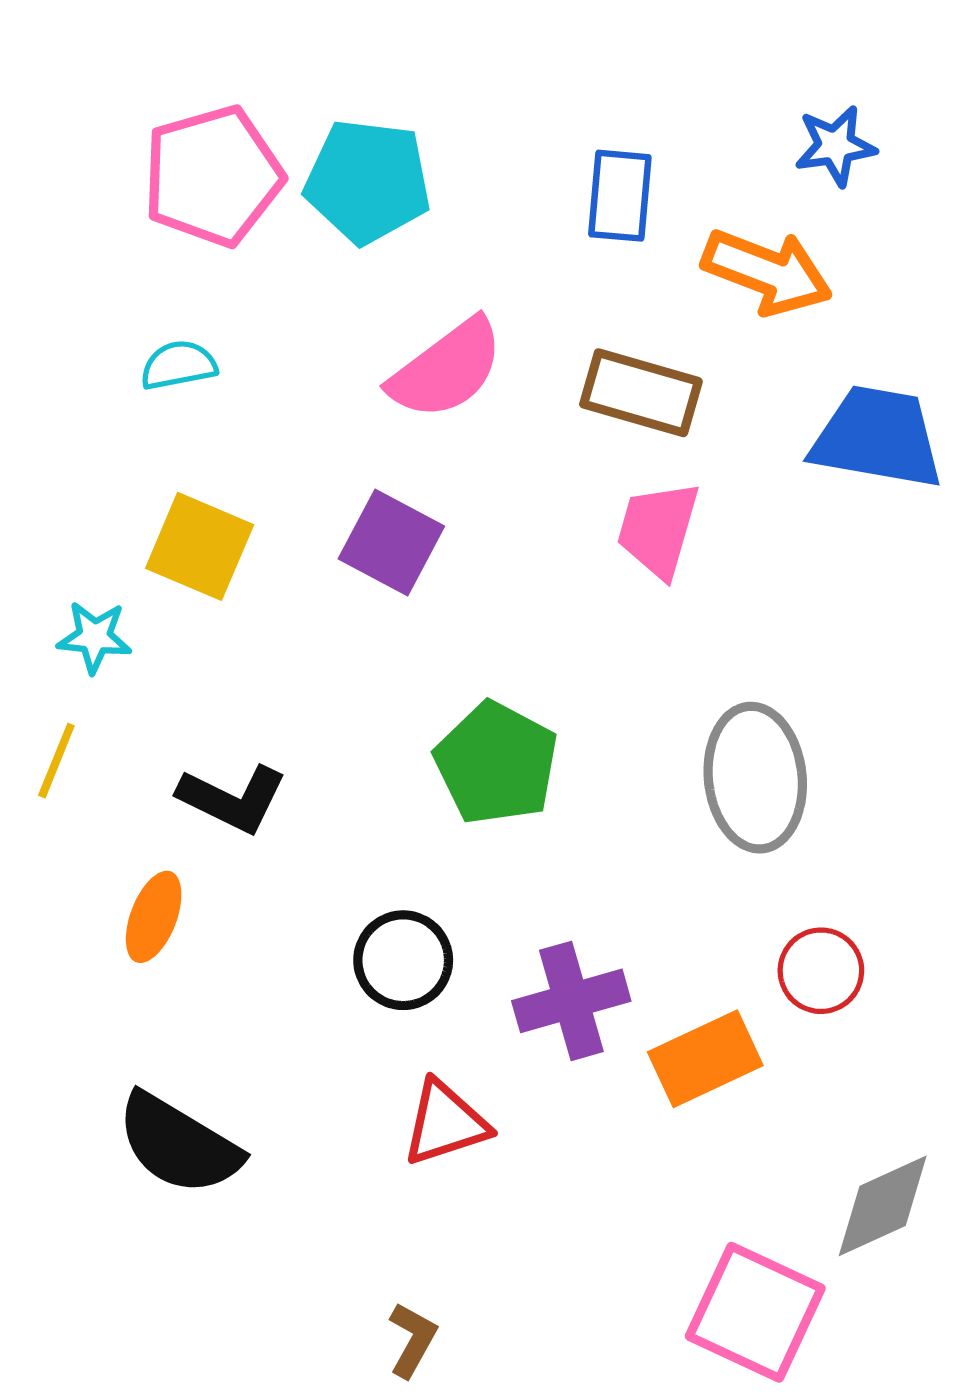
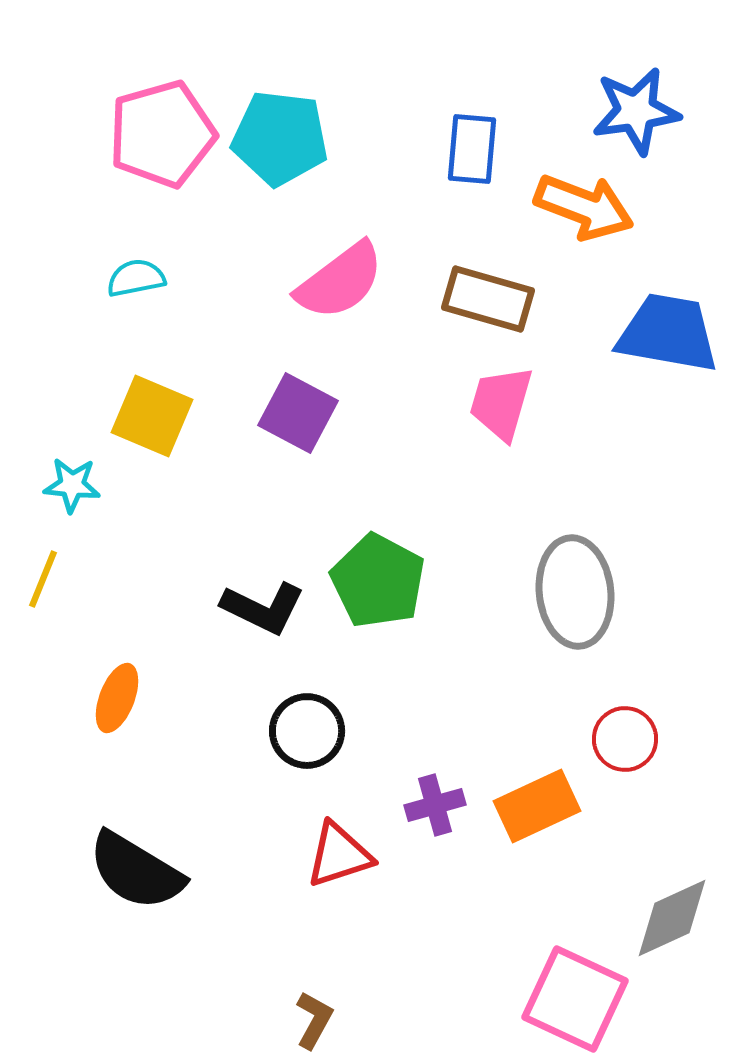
blue star: (835, 146) -> (636, 111), size x1.4
black L-shape: (232, 799) -> (263, 608), moved
purple cross: (571, 1001) -> (435, 805), moved, size x0.7

